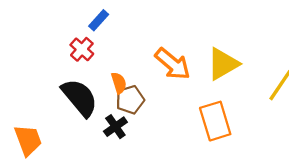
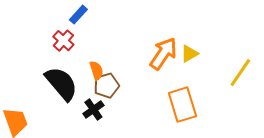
orange arrow: (173, 64) -> (163, 54), moved, turned -96
yellow triangle: (223, 64) -> (189, 54), size x0.6

